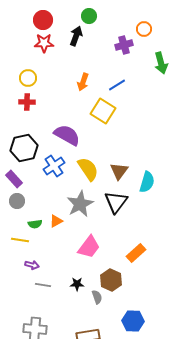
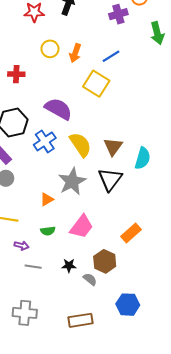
yellow circle: (28, 78) -> (50, 49), moved
green semicircle: (35, 224) -> (48, 231), moved
gray semicircle: (97, 297) -> (90, 279), turned -32

